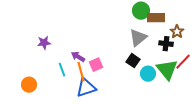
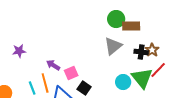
brown star: (177, 32) -> (152, 50), moved
black square: (133, 61) -> (84, 88), moved
cyan line: (62, 70) -> (32, 88), moved
orange line: (81, 72) -> (45, 83), moved

